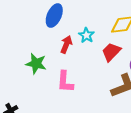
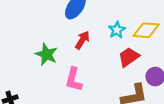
cyan star: (86, 35) -> (117, 30), moved

